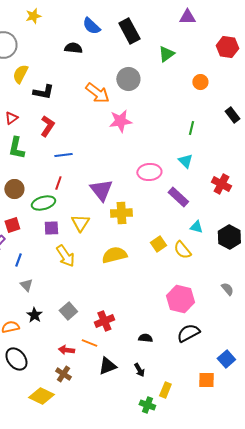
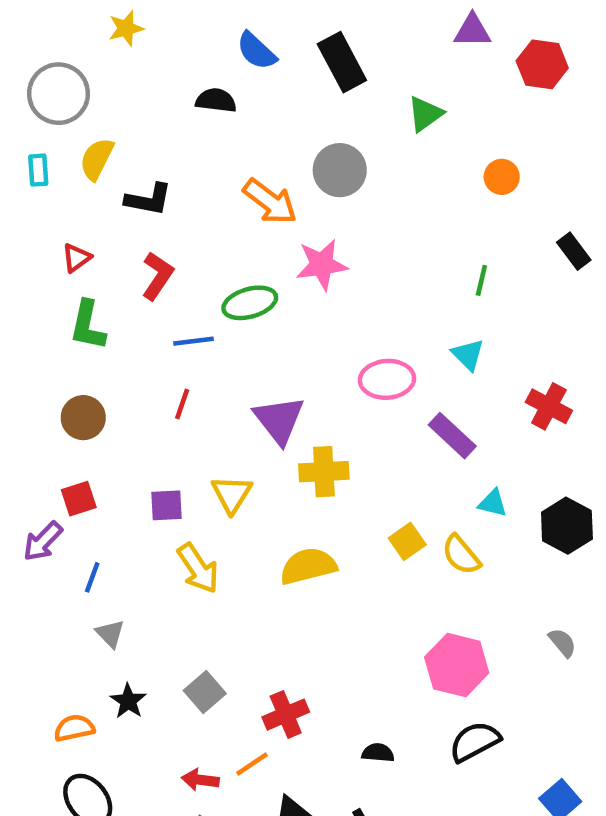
red hexagon: (227, 47) -> (542, 64), moved
green ellipse: (43, 203) -> (250, 303), moved
orange line: (89, 343) -> (252, 764), turned -56

